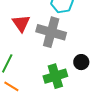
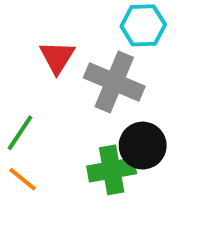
black circle: (81, 62) -> (143, 146), moved, size x1.5

